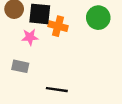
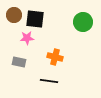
orange cross: (58, 26) -> (55, 57), moved

